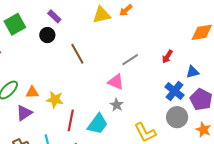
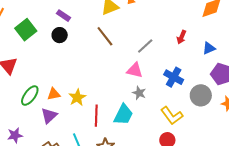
brown line: (77, 54) -> (105, 36), moved
blue cross: (174, 91) -> (174, 77), moved
yellow star: (55, 100) -> (77, 98), turned -30

